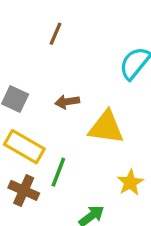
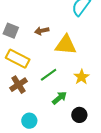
green line: (58, 172) -> (49, 75), moved, turned 36
brown cross: (24, 190) -> (19, 85), turned 36

